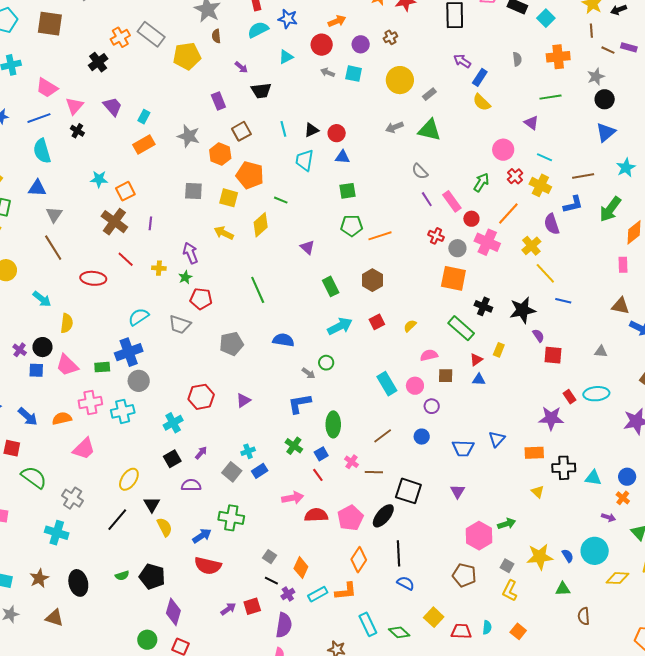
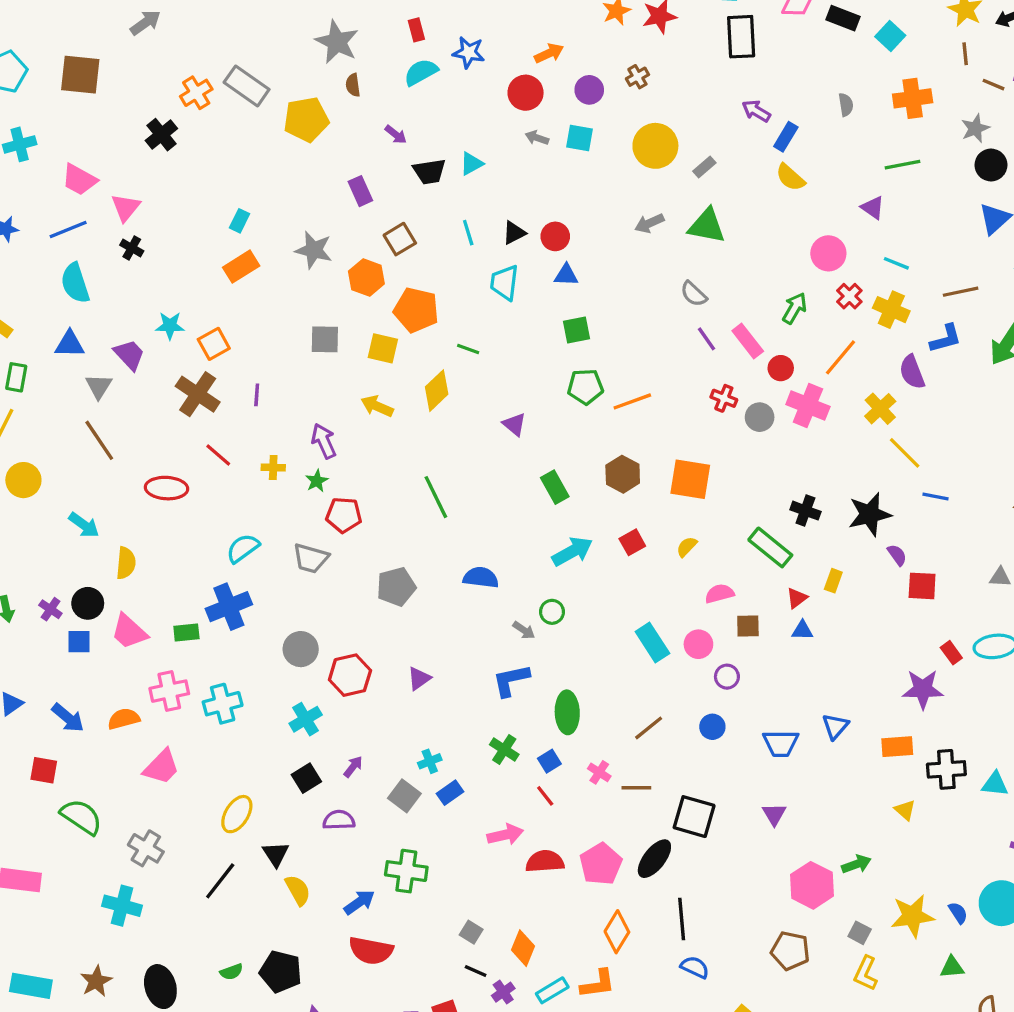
cyan triangle: (286, 57) -> (472, 164), moved
purple trapezoid: (113, 107) -> (129, 355), moved
orange square: (453, 278) -> (690, 479), moved
gray circle: (139, 381) -> (301, 649), moved

